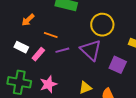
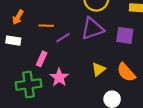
white rectangle: (21, 47) -> (13, 41), moved
purple triangle: (91, 50) -> (92, 29), turned -45
pink rectangle: (38, 54) -> (42, 59), moved

